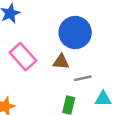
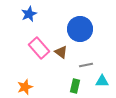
brown triangle: (61, 62) -> (61, 52), moved, turned 32

